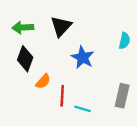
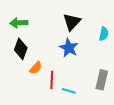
black triangle: (61, 26) -> (72, 22), moved

